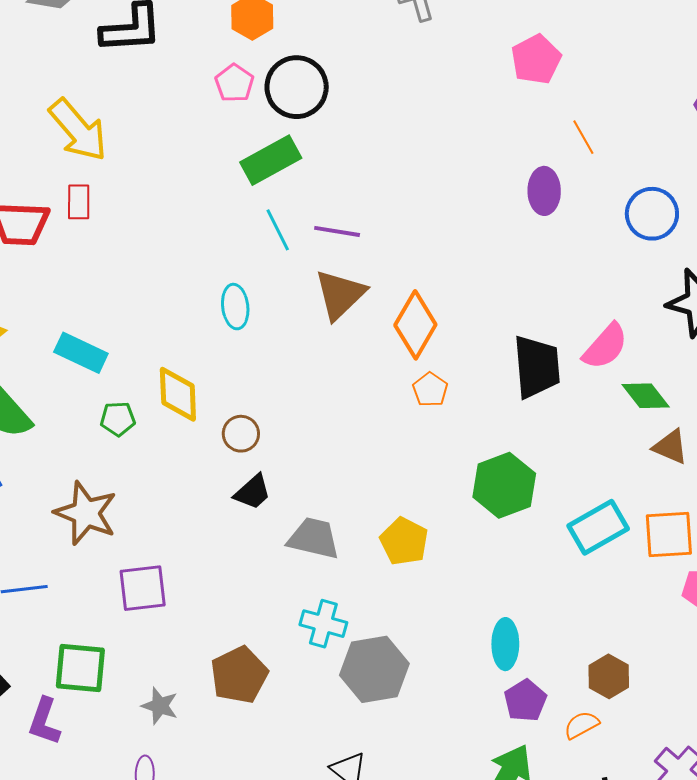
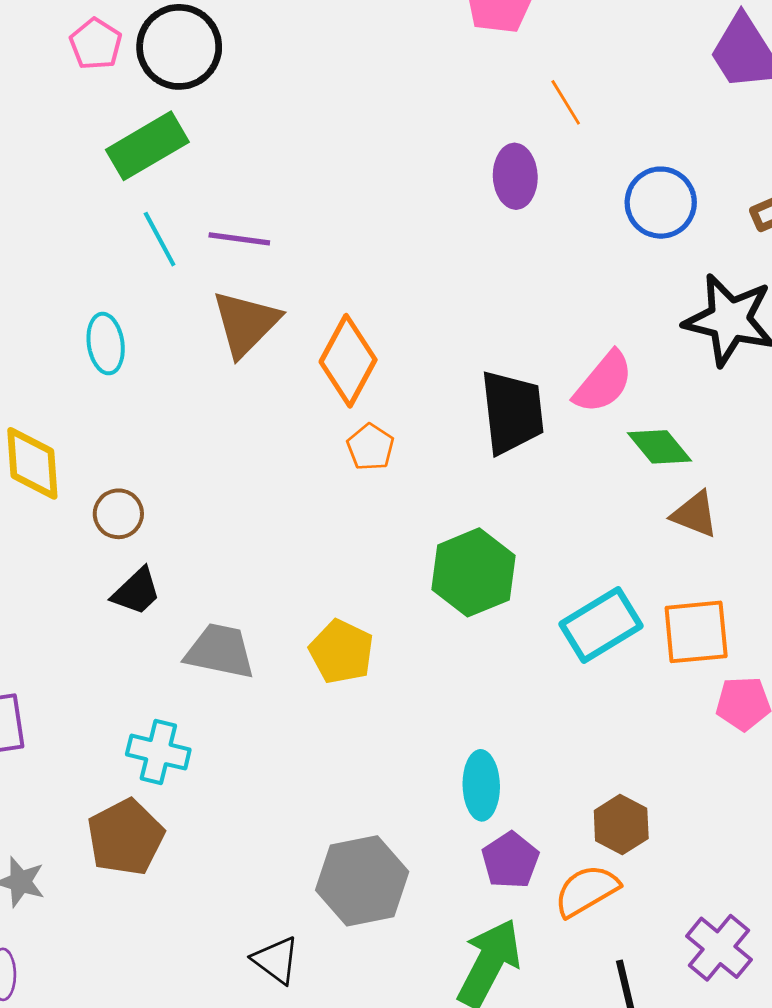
cyan cross: (323, 624) -> (158, 752), moved
gray hexagon: (374, 669) -> (362, 881), moved
orange semicircle: (581, 725) -> (587, 891), size x1.4

